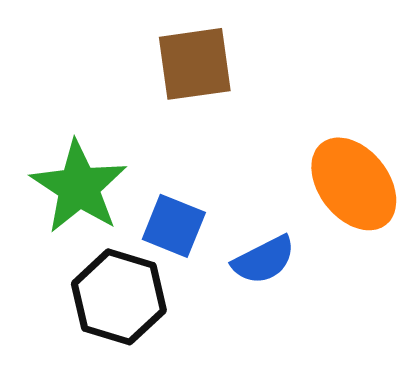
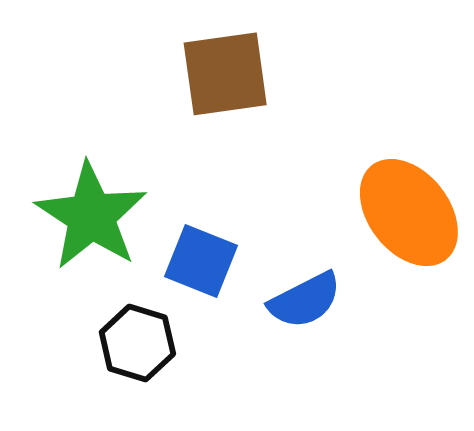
black hexagon: (119, 297) -> (137, 343), size x0.7

